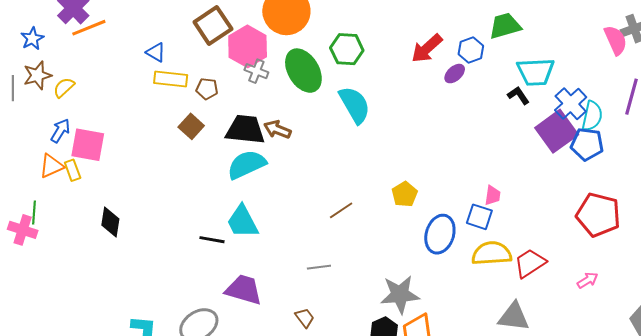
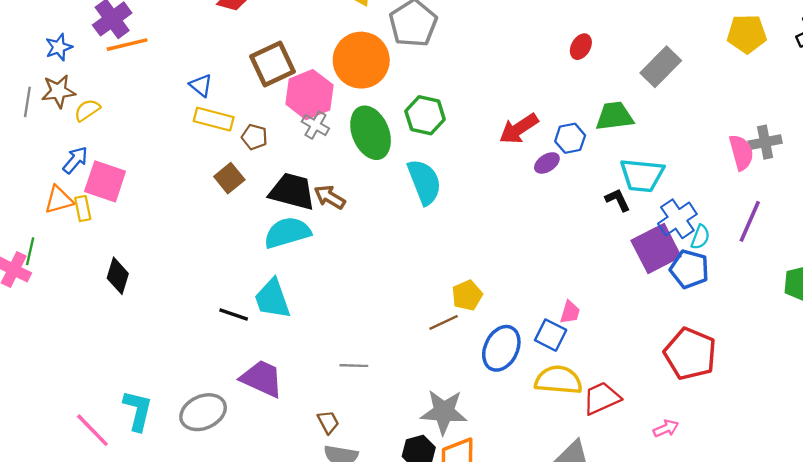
cyan semicircle: (592, 116) -> (700, 237), size x0.7
brown line: (341, 210) -> (444, 322), moved

